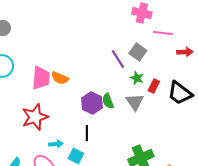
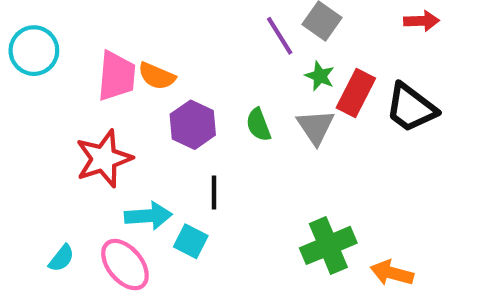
red rectangle: (154, 86) -> (356, 93), size x1.5
purple hexagon: (92, 103) -> (193, 125), moved
cyan arrow: (56, 144) -> (148, 216), size x1.5

